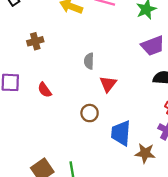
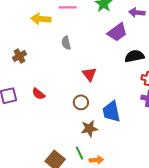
gray semicircle: (89, 61) -> (66, 43), moved
brown star: (145, 153) -> (89, 129), moved

